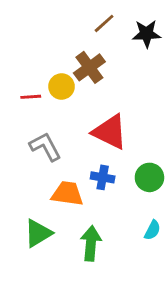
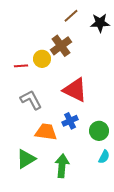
blue cross: (103, 177) -> (70, 121), turned -35
green circle: (149, 177) -> (99, 131), moved

